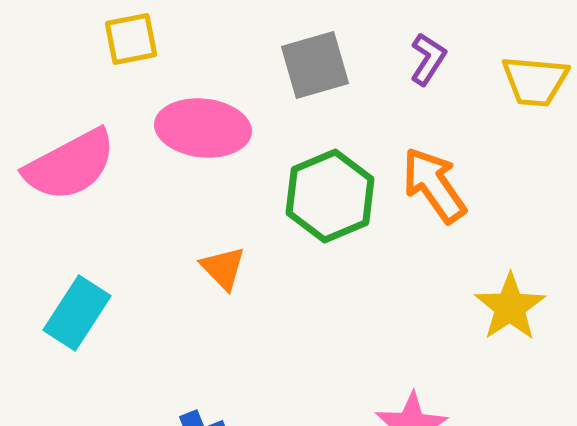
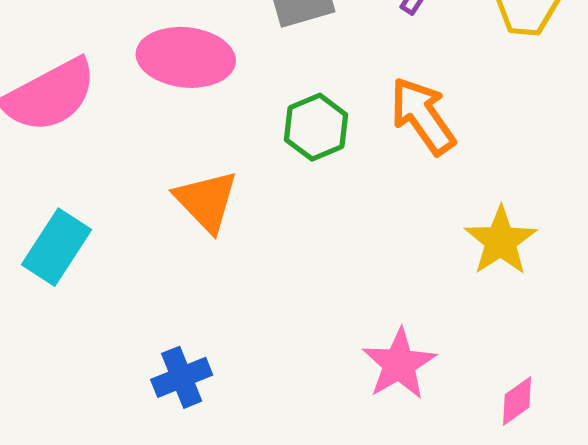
green hexagon: (330, 196) -> (316, 127), size x0.7
orange triangle: (223, 268) -> (206, 201), size x1.4

